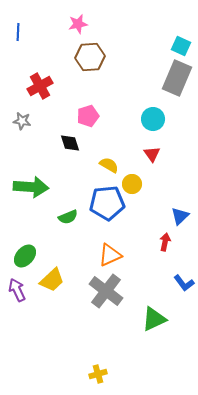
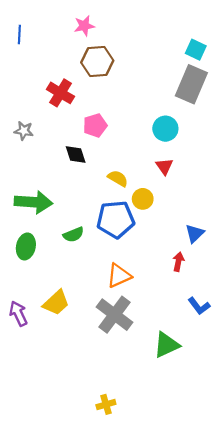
red cross: (40, 86) -> (60, 93), moved, turned -30
green ellipse: (25, 256) -> (26, 246), moved, turned -30

